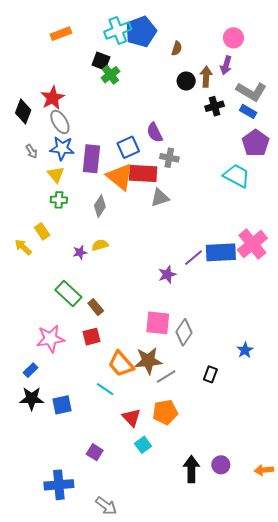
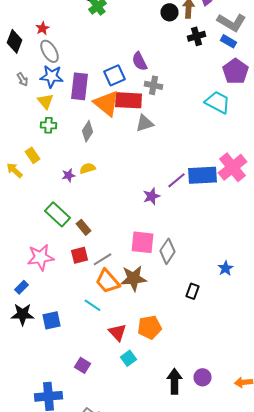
red star: (53, 98) -> (42, 28), size x0.6
gray line: (166, 376) -> (102, 259), moved

